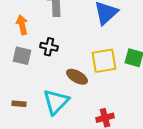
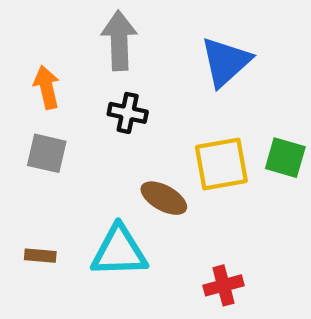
black cross: (49, 47) -> (128, 113), moved
cyan triangle: (56, 102) -> (119, 251), turned 44

